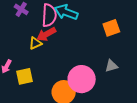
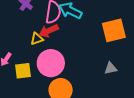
orange square: (111, 28) -> (114, 30), size x1.4
pink circle: (82, 79) -> (51, 63), moved

